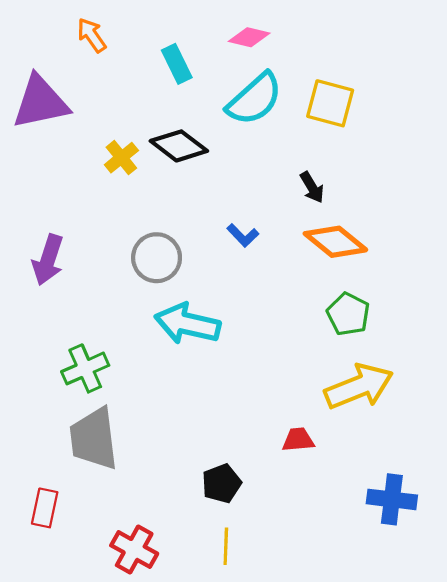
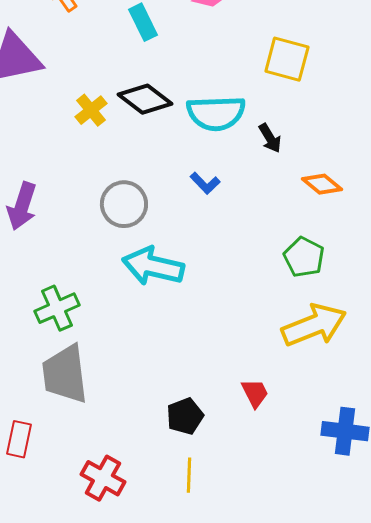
cyan semicircle: (255, 99) -> (216, 113), moved, turned 40
orange diamond: (335, 242) -> (322, 184), moved, size x0.7
red trapezoid: (298, 440) -> (255, 393), moved, turned 68

